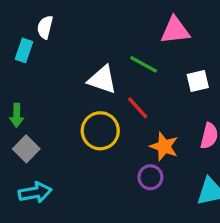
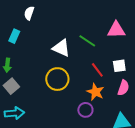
pink triangle: (175, 30) -> (116, 30), moved
cyan rectangle: (24, 50) -> (14, 36), moved
white square: (198, 81) -> (119, 66), moved
red line: (138, 108) -> (97, 70), moved

